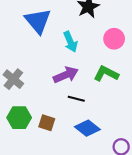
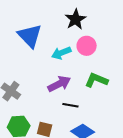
pink circle: (114, 39) -> (87, 46), moved
cyan arrow: (70, 42) -> (61, 53), turned 96

